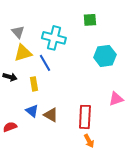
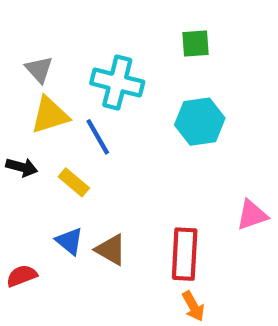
cyan hexagon: (105, 56) -> (200, 122), moved
yellow rectangle: (34, 84) -> (74, 182), turned -40

